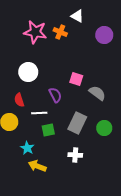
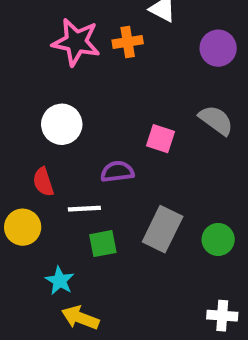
orange cross: (60, 32) -> (128, 42), turned -32
gray semicircle: (97, 93) -> (216, 120), moved
purple semicircle: (55, 95) -> (117, 172), turned -70
white cross: (75, 155) -> (222, 316), moved

